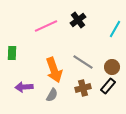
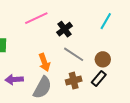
black cross: (78, 20) -> (65, 29), moved
orange arrow: (54, 70) -> (44, 62), size x0.7
gray semicircle: (52, 95) -> (42, 88), size x1.6

